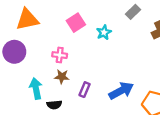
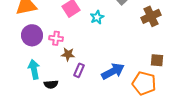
purple circle: (14, 52) -> (32, 35), moved
brown star: (62, 77) -> (68, 54), moved

